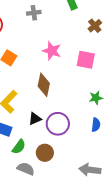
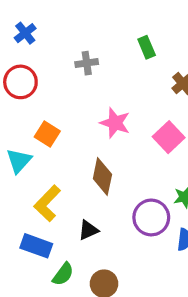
pink square: (86, 60) -> (169, 137), turned 36
purple circle: (58, 124) -> (151, 217), moved

